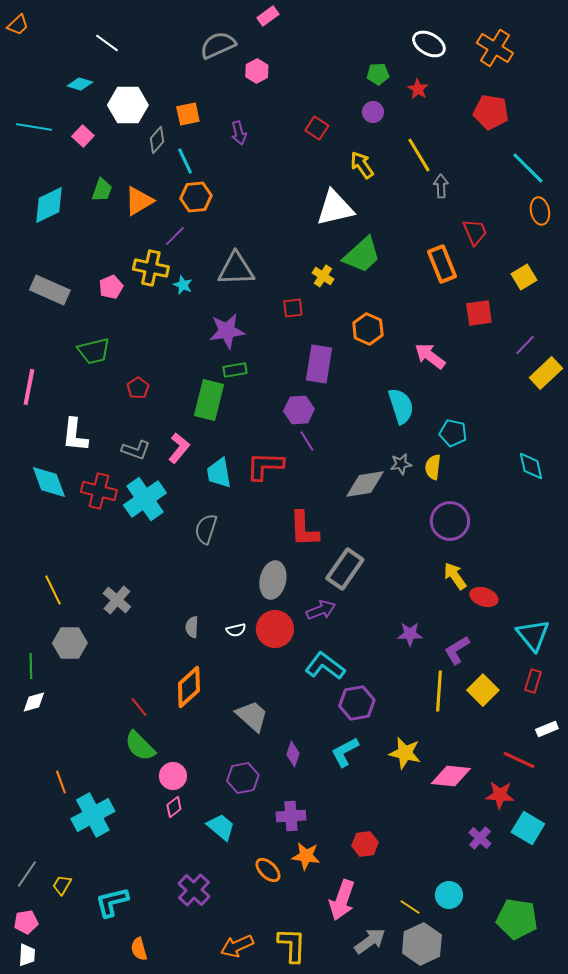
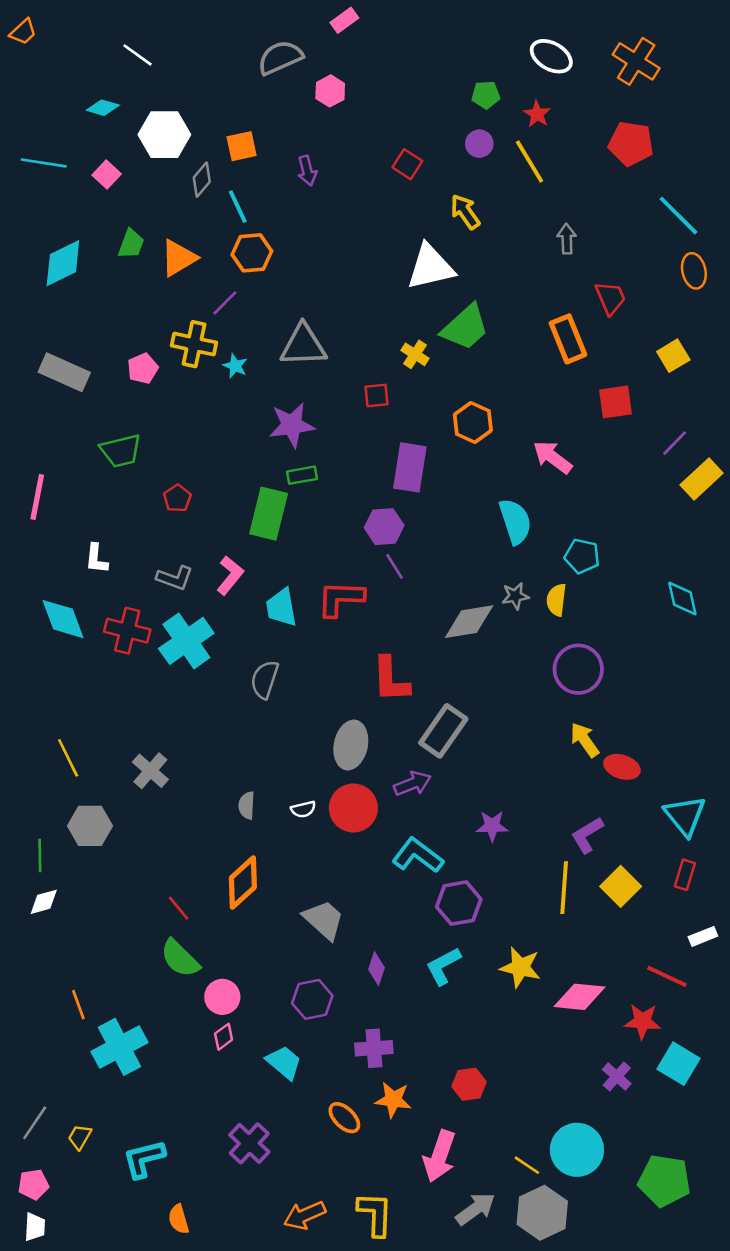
yellow line: (419, 155) -> (529, 162), moved
white L-shape: (75, 435) -> (96, 559), size x0.7
purple star: (410, 634) -> (492, 826), moved
cyan circle: (449, 895) -> (577, 1150), size x1.5

